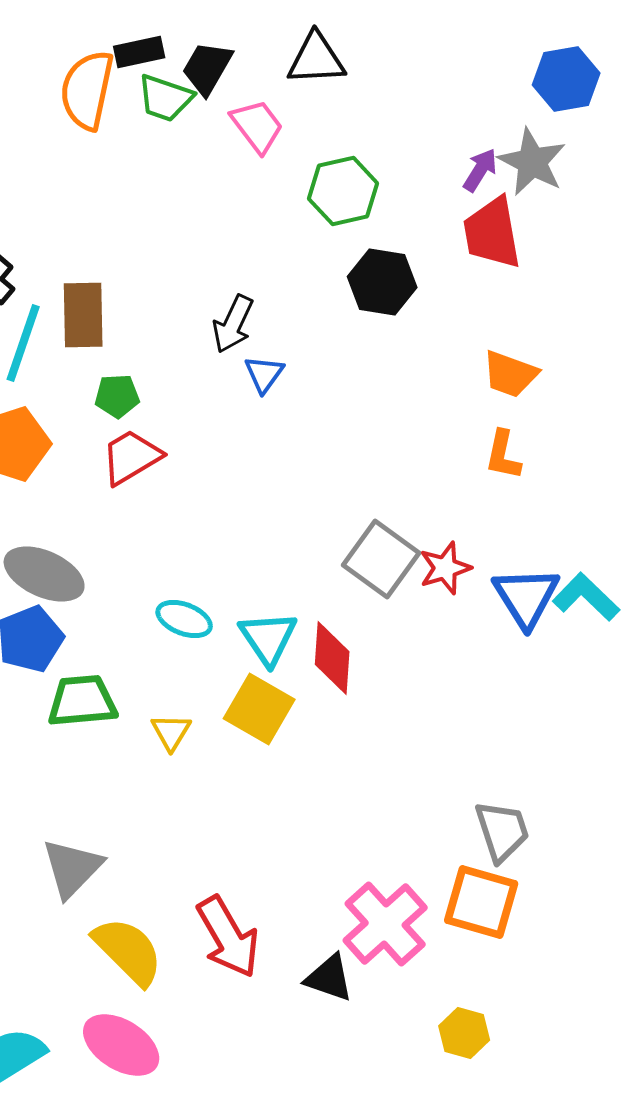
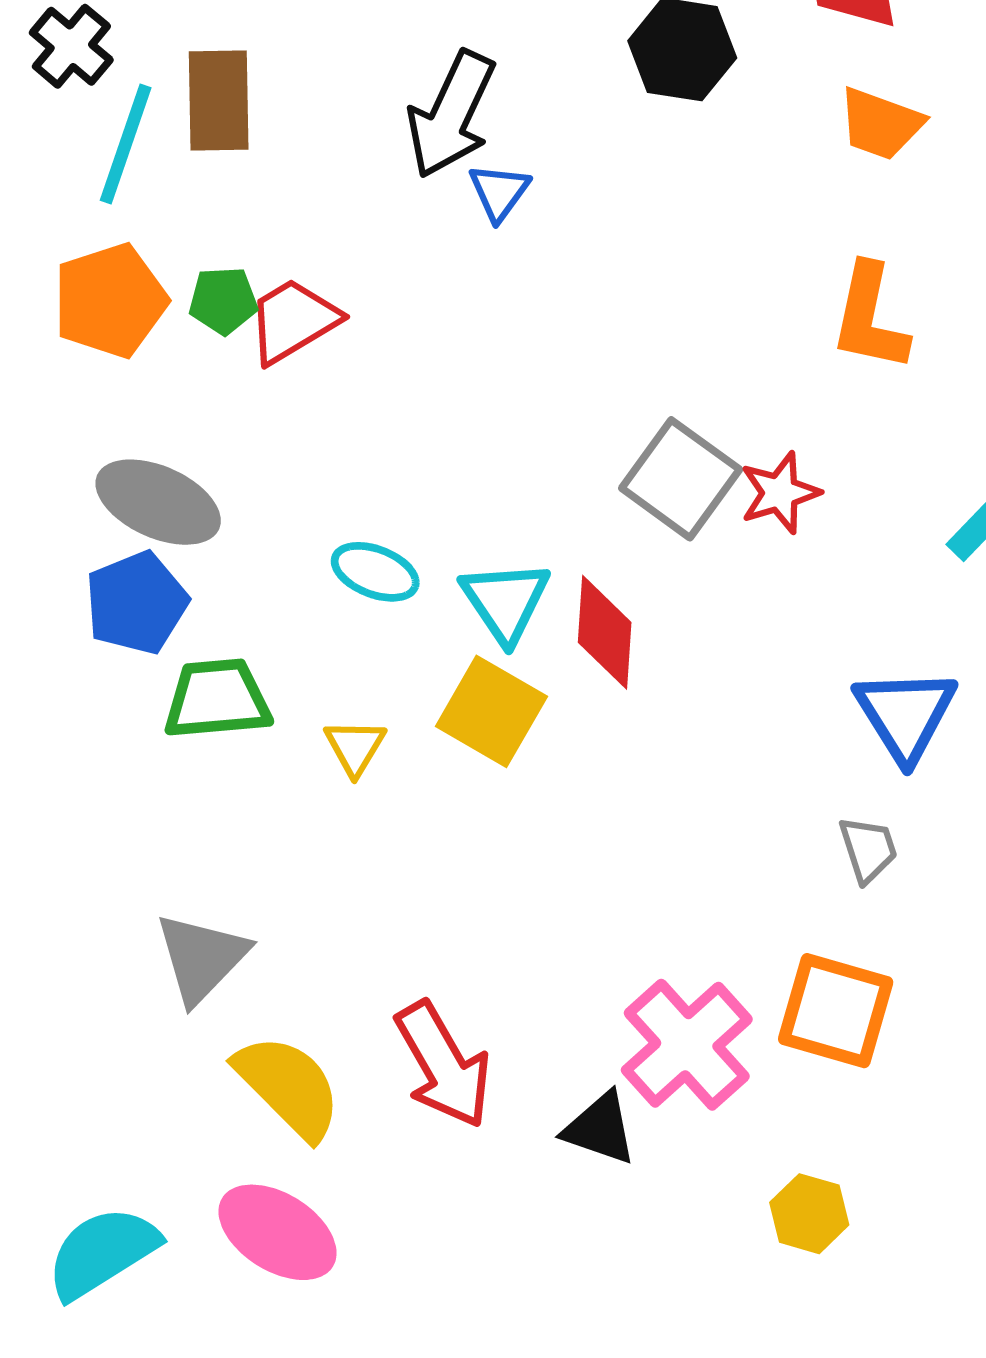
black arrow: (233, 324) -> (451, 115), size x1.4
orange trapezoid: (510, 374) -> (881, 124), moved
green pentagon: (117, 396) -> (223, 301), moved
orange L-shape: (503, 455) -> (870, 318), size x1.4
blue triangle: (526, 597) -> (905, 714), moved
gray trapezoid: (502, 831) -> (868, 849), moved, size x0.7

